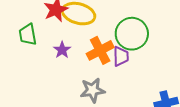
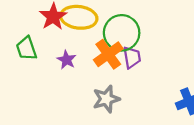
green circle: (132, 34) -> (122, 33), moved

